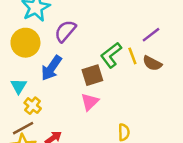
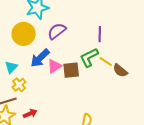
purple line: (151, 35) -> (100, 34), moved, turned -63
yellow line: (132, 56) -> (106, 62), turned -48
pink triangle: (90, 102) -> (54, 66), moved

